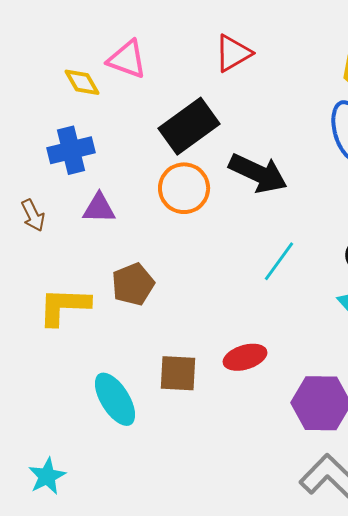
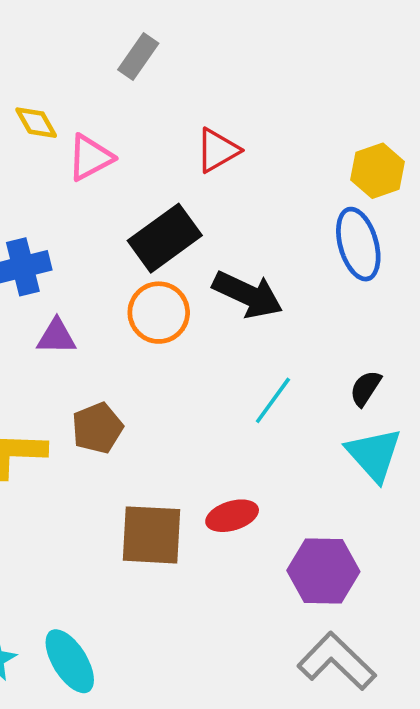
pink triangle: (127, 59) -> (90, 157), turned -48
yellow diamond: (82, 82) -> (36, 123), moved
brown square: (178, 373) -> (152, 535), size x1.4
cyan ellipse: (115, 399) -> (70, 661), moved

